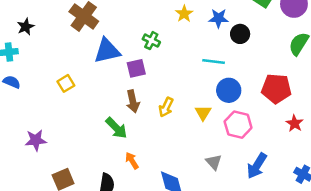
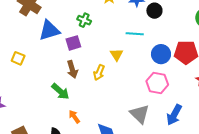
yellow square: (66, 83) -> (18, 58), turned -32
blue circle: (229, 90) -> (161, 54), moved
yellow triangle: (203, 113) -> (117, 55), moved
gray triangle: (214, 162) -> (140, 114), size x1.5

